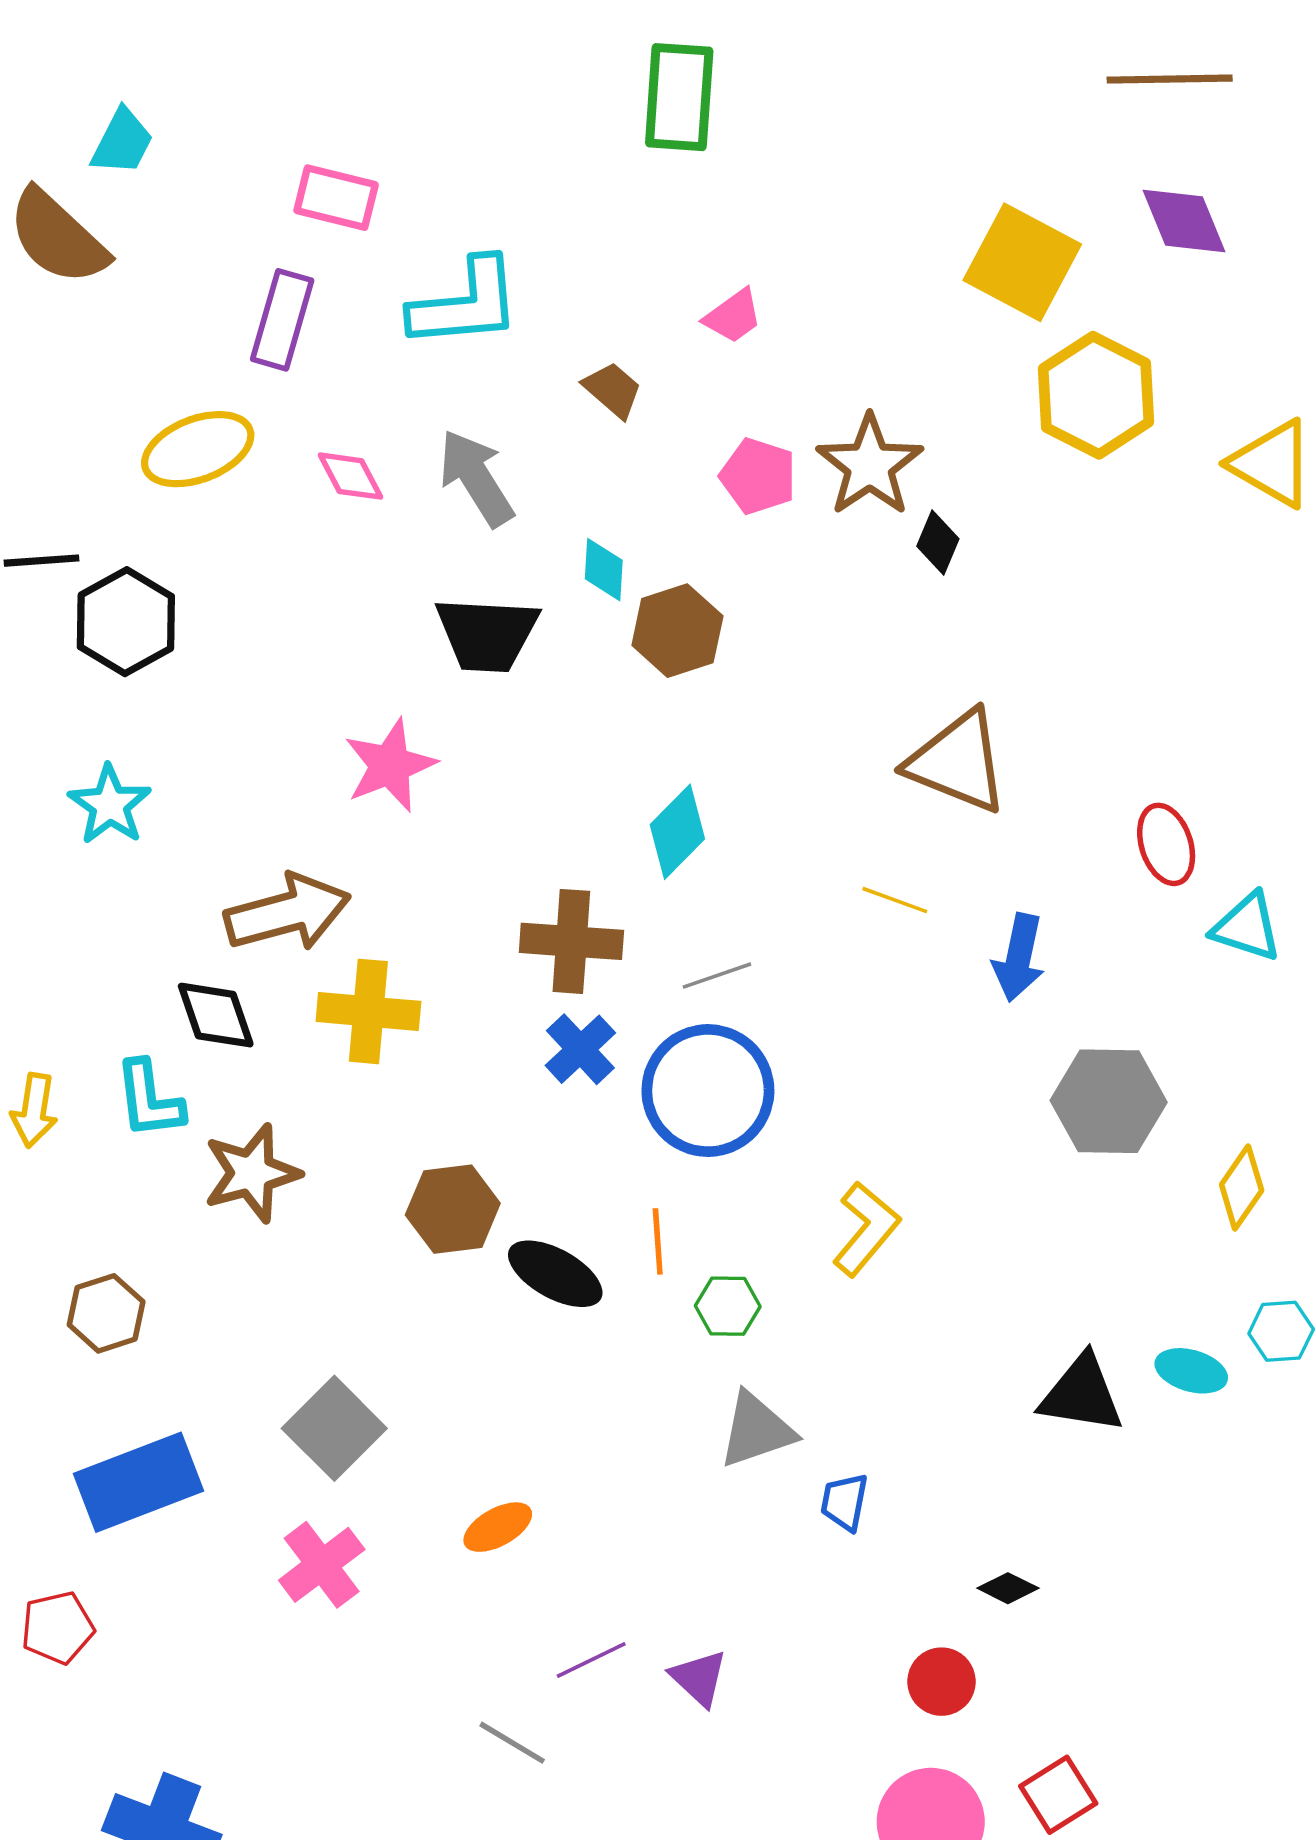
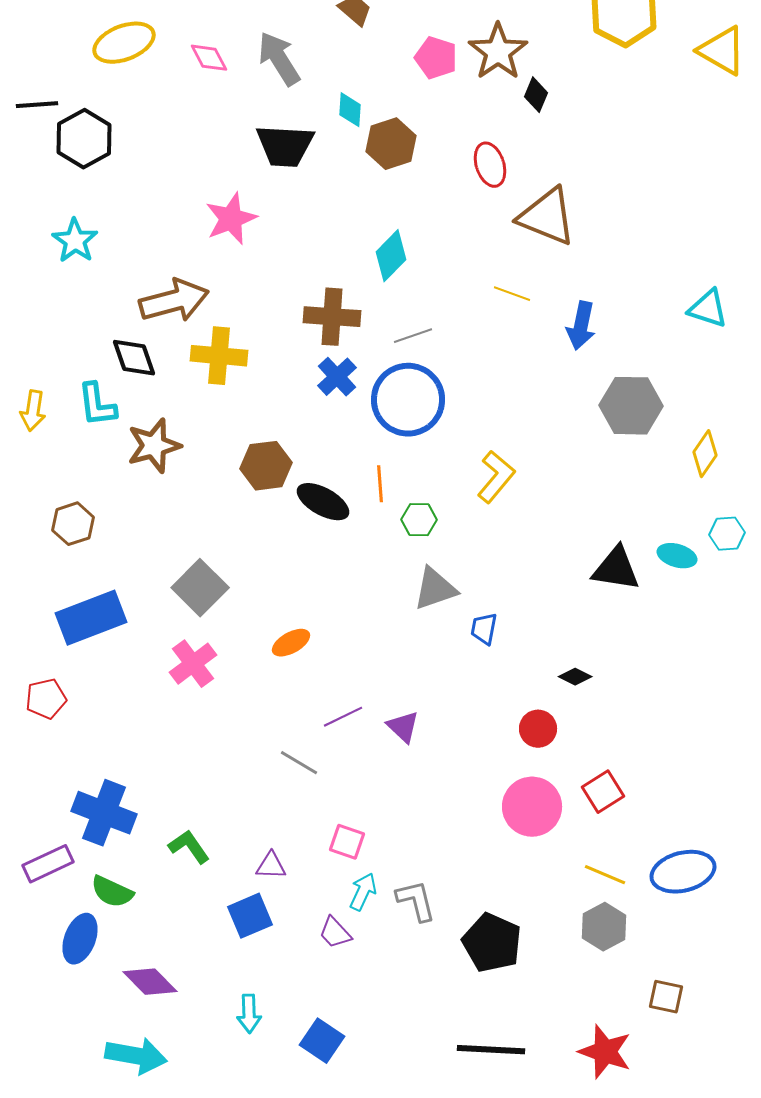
red ellipse: (1166, 844) -> (490, 165), moved

